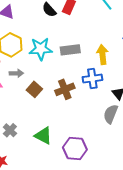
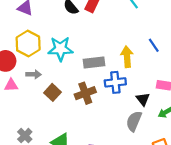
gray rectangle: (70, 50) -> (94, 63), moved

